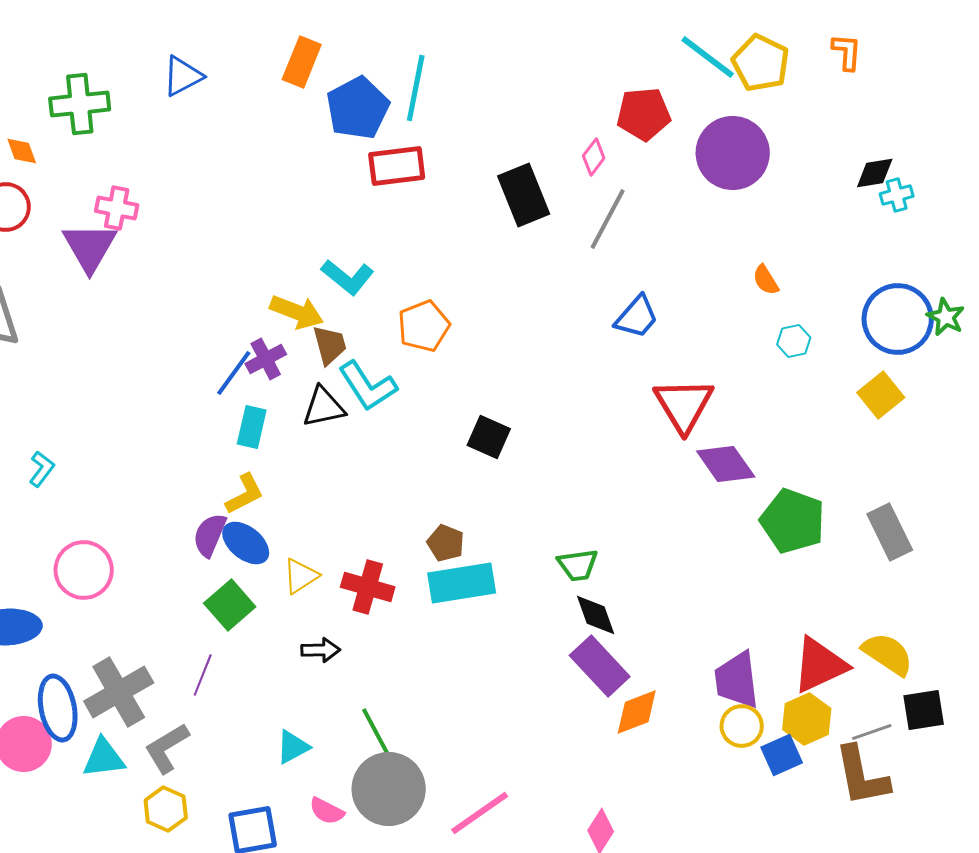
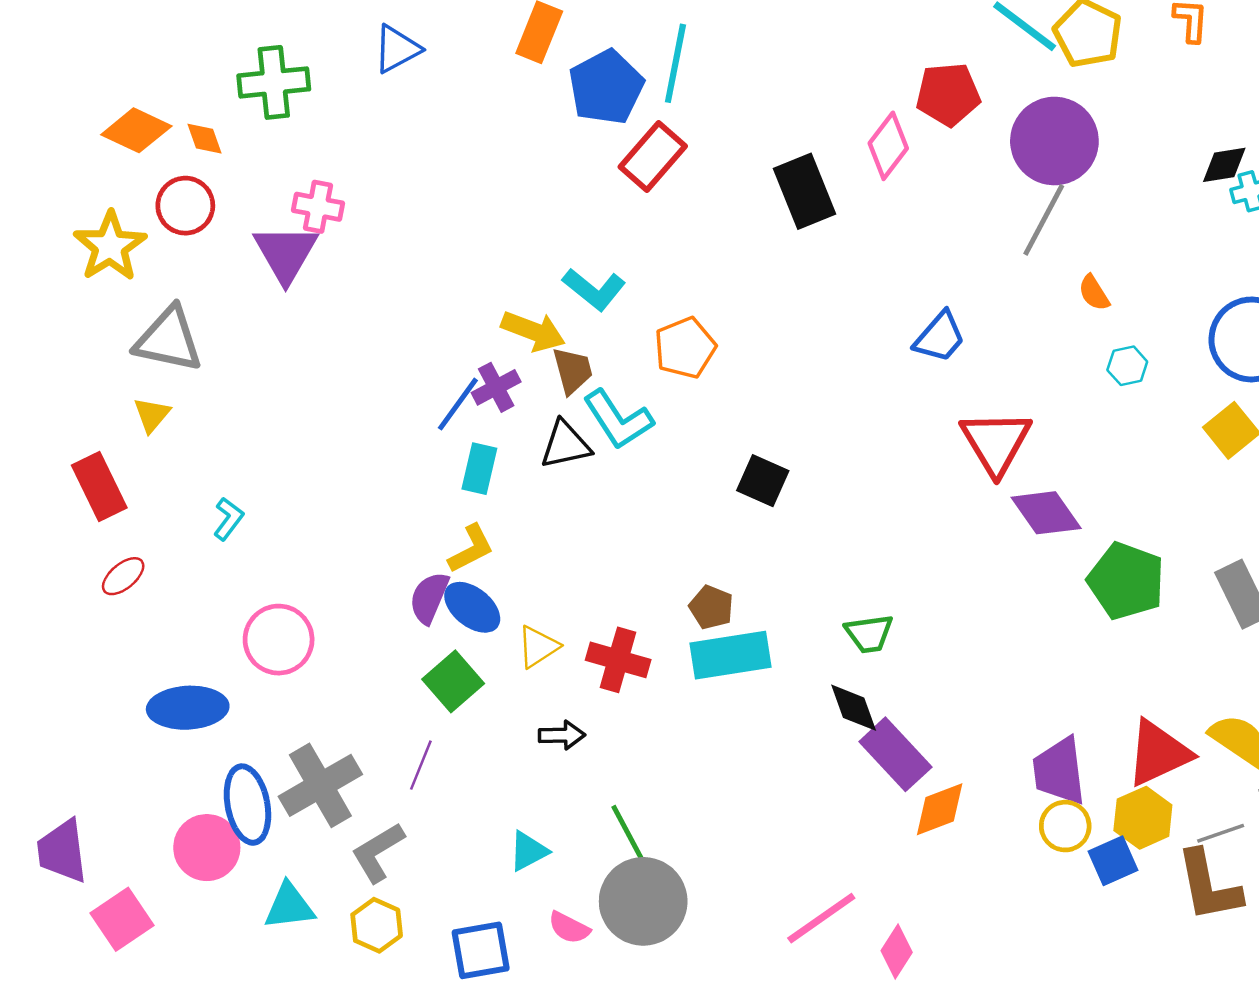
pink diamond: (594, 157) -> (888, 146), size x1.5
red rectangle: (397, 166) -> (653, 157), turned -42
gray line: (608, 219) -> (1044, 220), moved
black diamond: (596, 615) -> (854, 708), moved
cyan triangle: (104, 758) -> (289, 906), moved
pink line: (480, 813) -> (821, 918), moved

